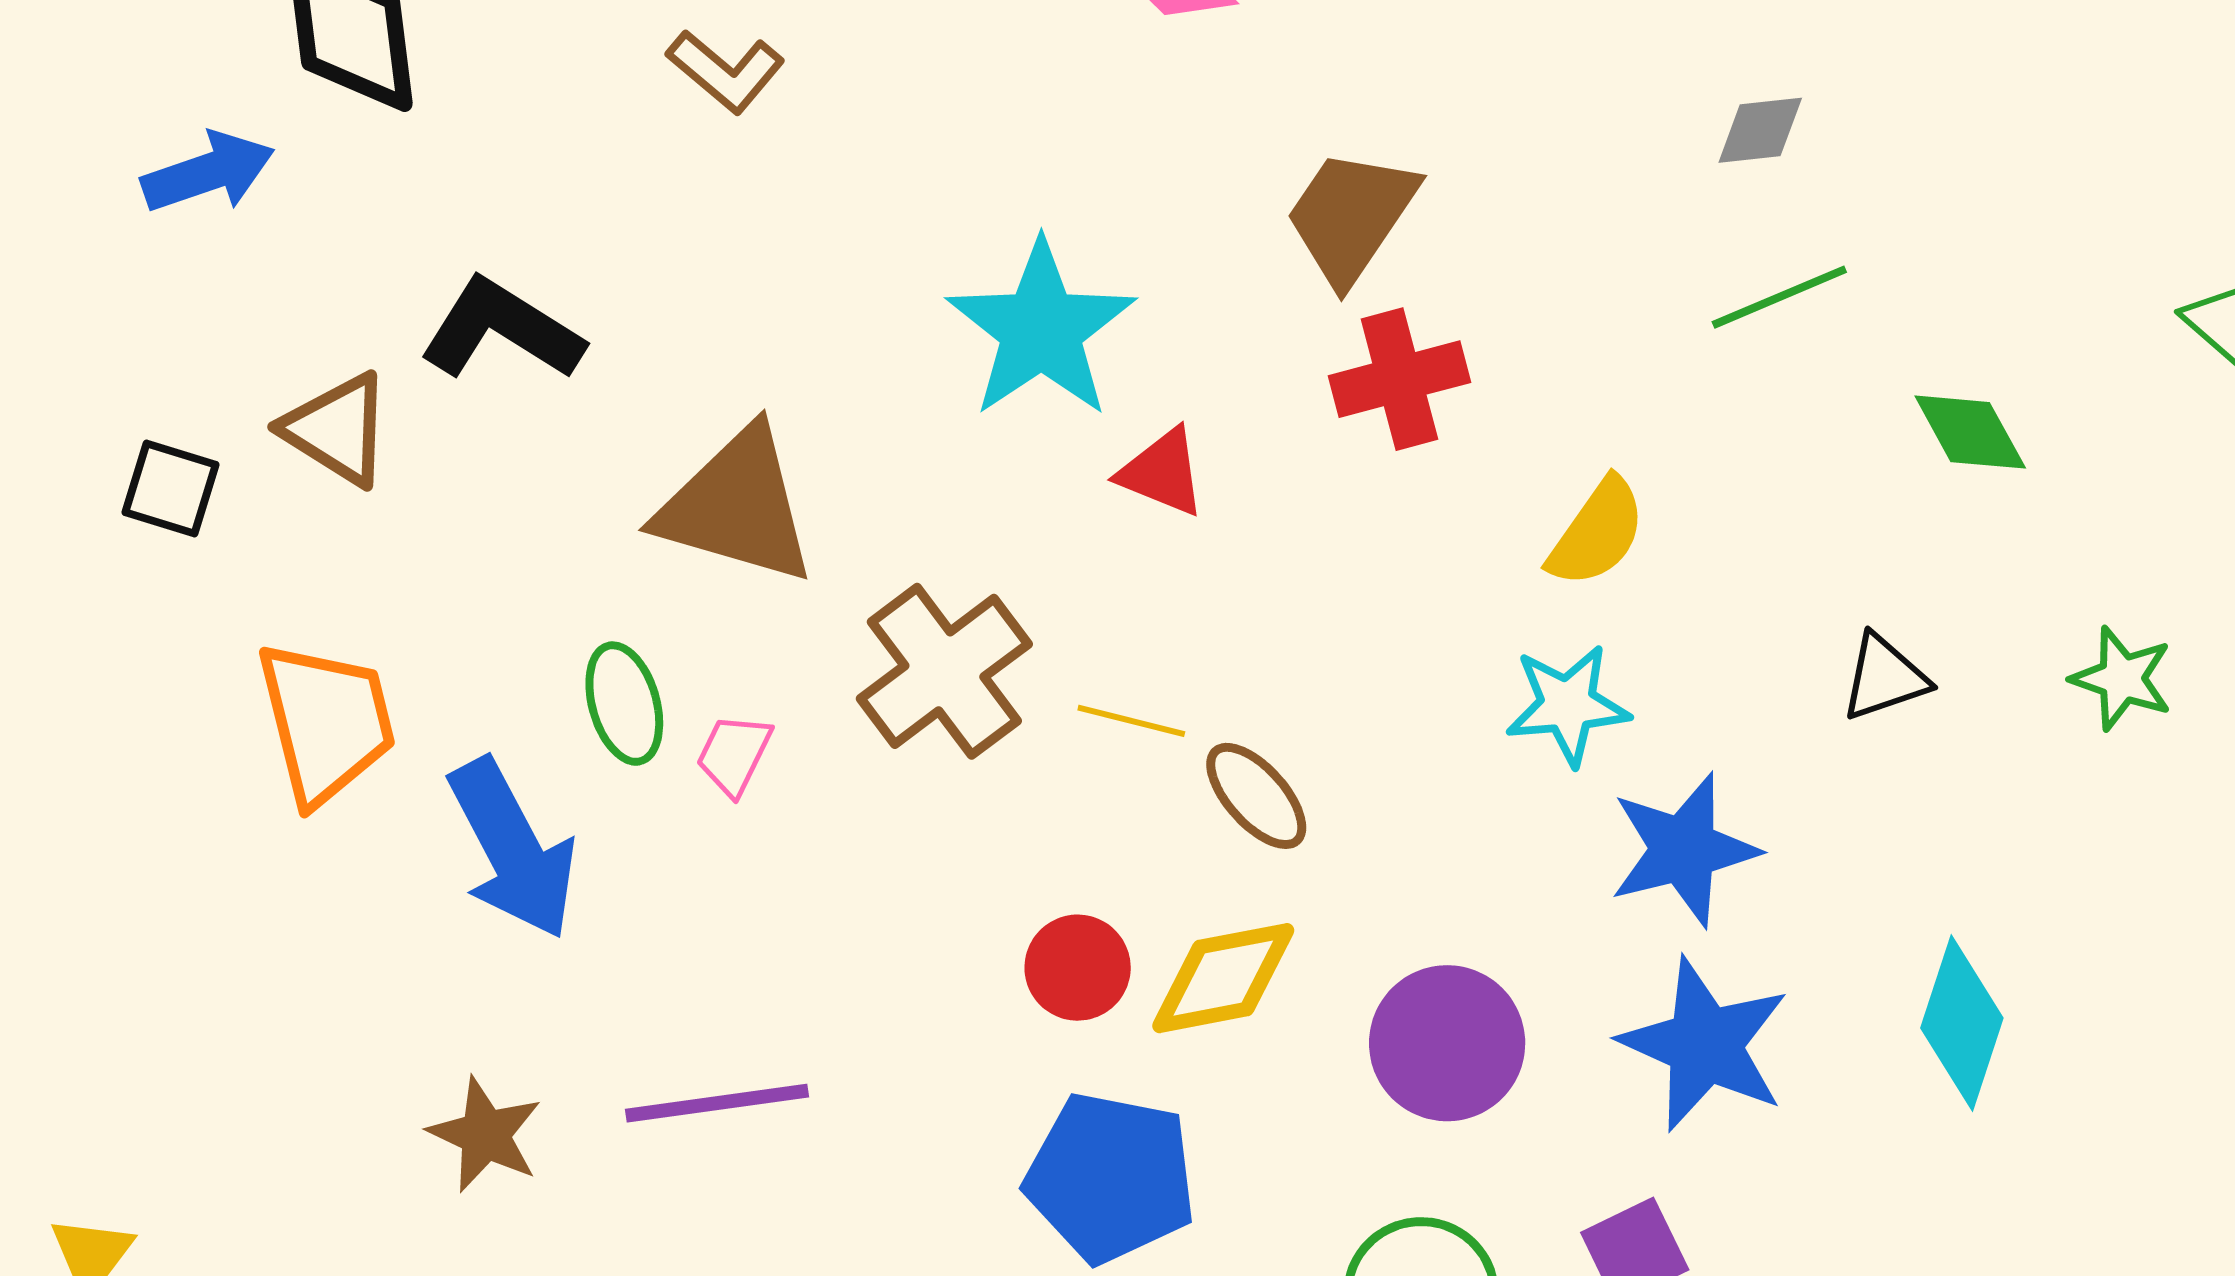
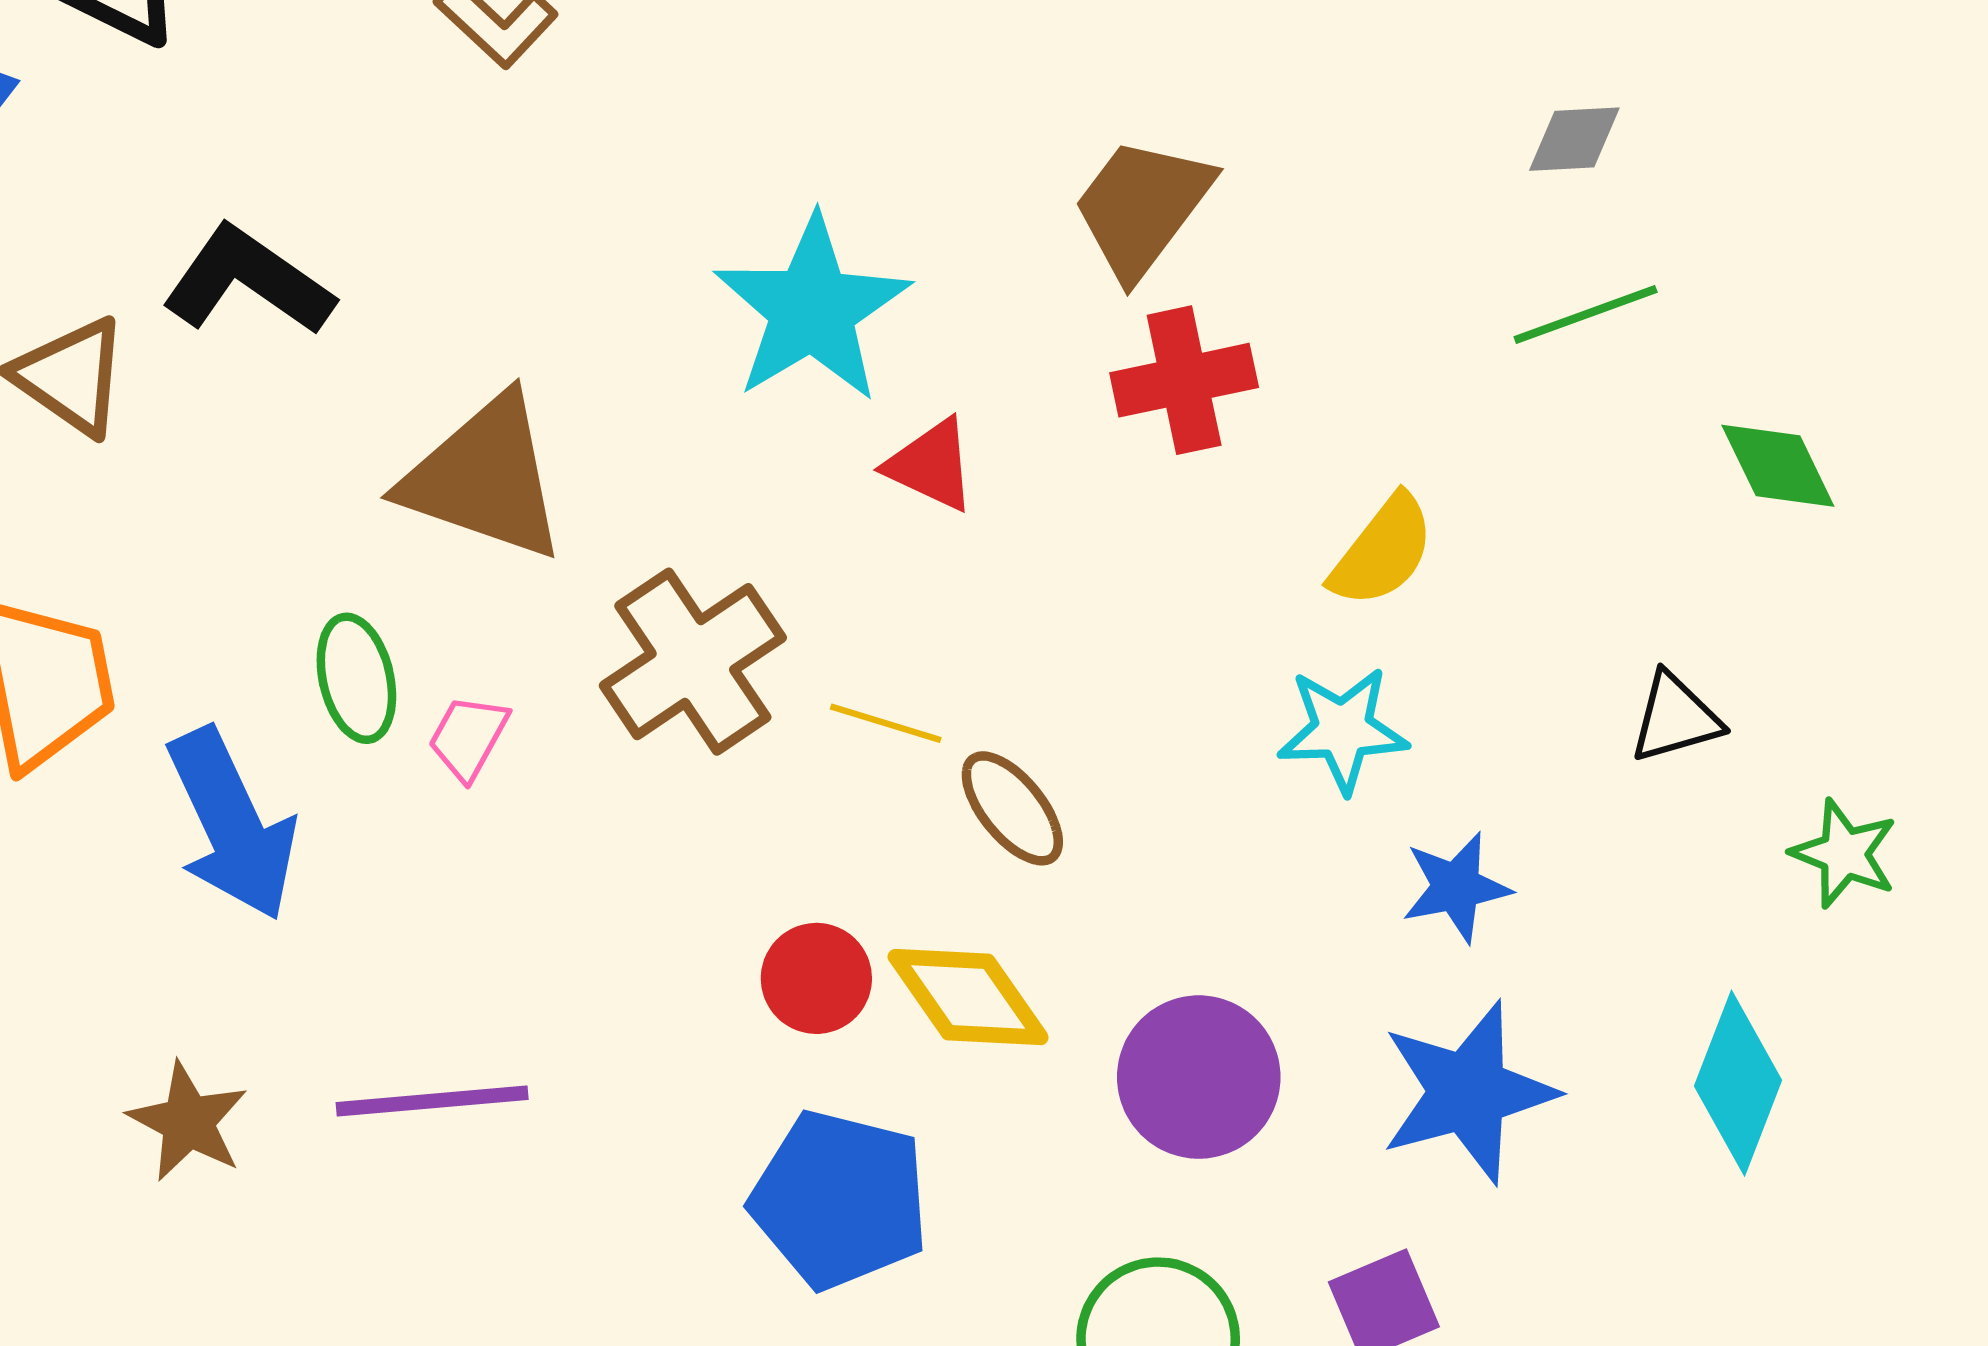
green star: (2122, 679) -> (1844, 854), moved
blue star: (1684, 850) -> (1456, 887), size x0.7
yellow diamond: (1223, 978) -> (968, 997), turned 63
blue star: (1705, 1045) -> (1468, 1092), turned 30

